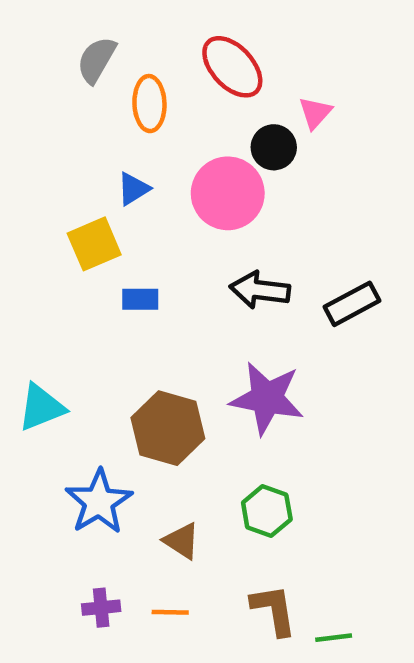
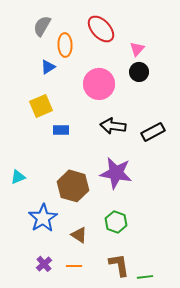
black circle: (274, 147) -> (139, 72), moved
blue triangle: (133, 189) -> (48, 67), moved
cyan triangle: (41, 407) -> (18, 177), size x0.7
purple cross: (101, 608) -> (44, 264), turned -35

